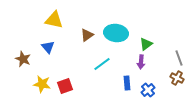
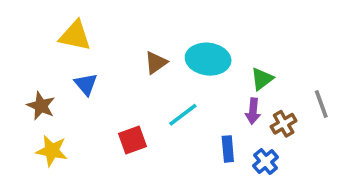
yellow triangle: (54, 20) -> (75, 36), moved
brown cross: (177, 78) -> (284, 124), moved, turned 32
yellow star: (42, 84) -> (52, 151), moved
red square: (65, 86) -> (133, 140), moved

